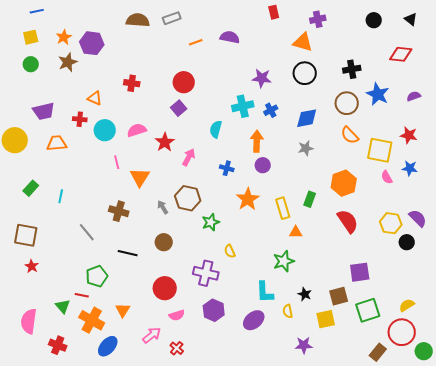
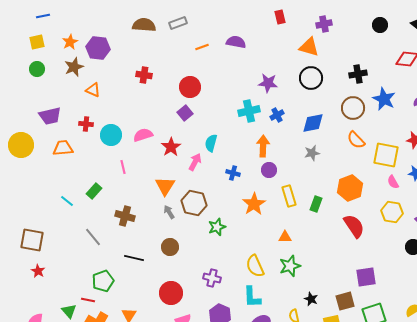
red cross: (132, 83) -> (144, 75), moved
orange triangle: (95, 98) -> (93, 90), moved
cyan semicircle: (216, 129) -> (211, 143), moved
orange triangle: (140, 177) -> (165, 186), moved
green rectangle: (31, 188) -> (94, 191), moved
cyan line: (61, 196) -> (67, 201), turned -64
yellow rectangle: (283, 208) -> (289, 196), moved
yellow hexagon: (391, 223) -> (392, 212), moved
orange triangle: (296, 232) -> (285, 237), moved
yellow semicircle: (230, 251) -> (255, 266), moved, size x1.6
purple cross: (206, 273) -> (212, 278), size x0.7
cyan L-shape: (265, 292) -> (252, 297), moved

